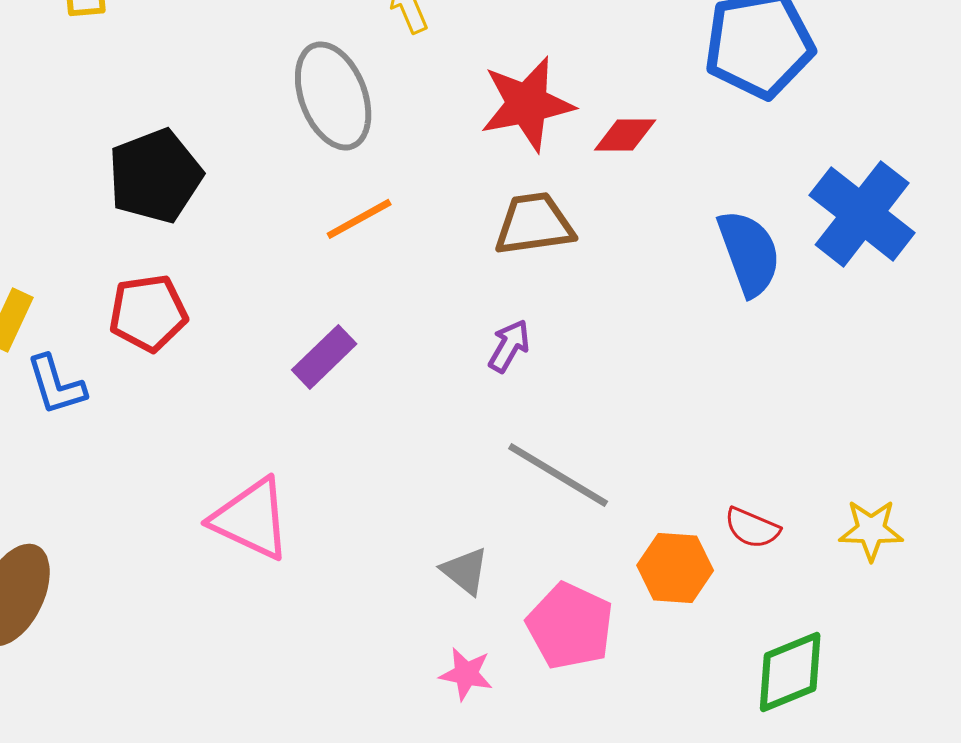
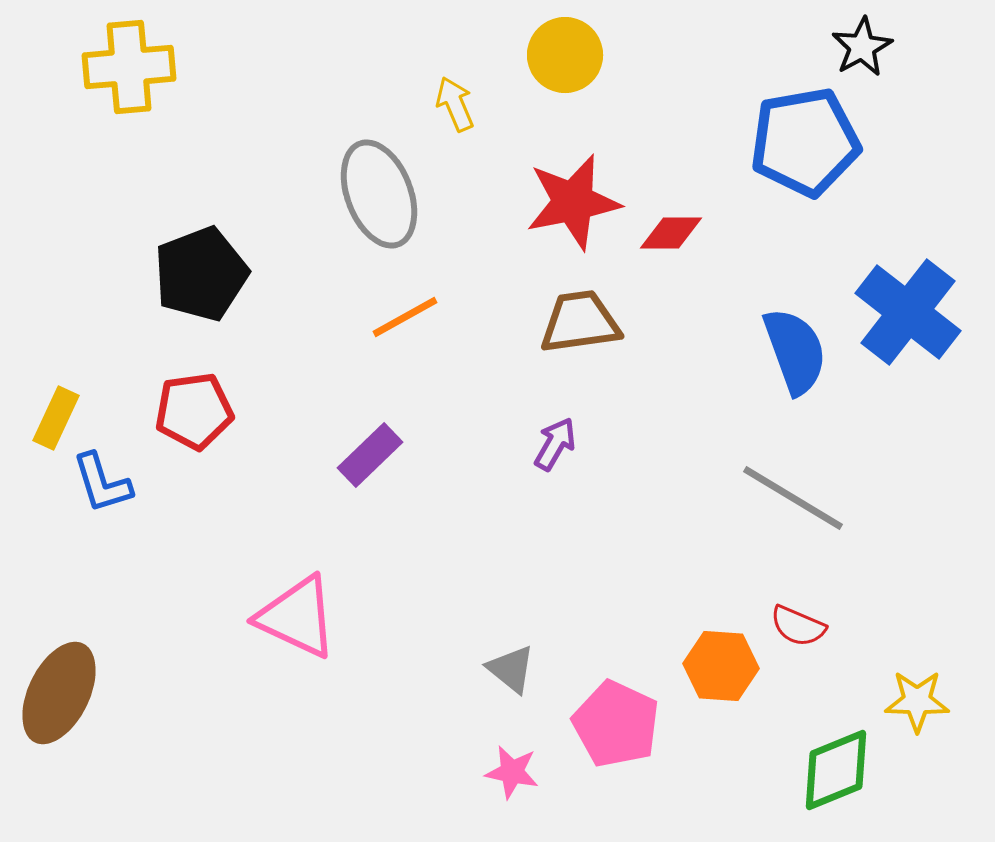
gray line: (558, 475) -> (793, 498), moved
yellow star: (871, 530) -> (917, 701), moved

